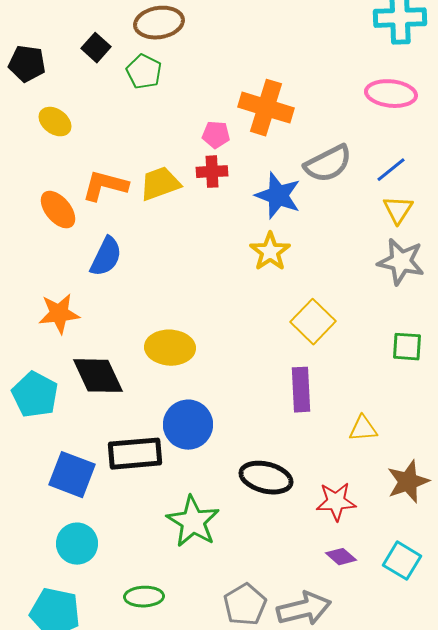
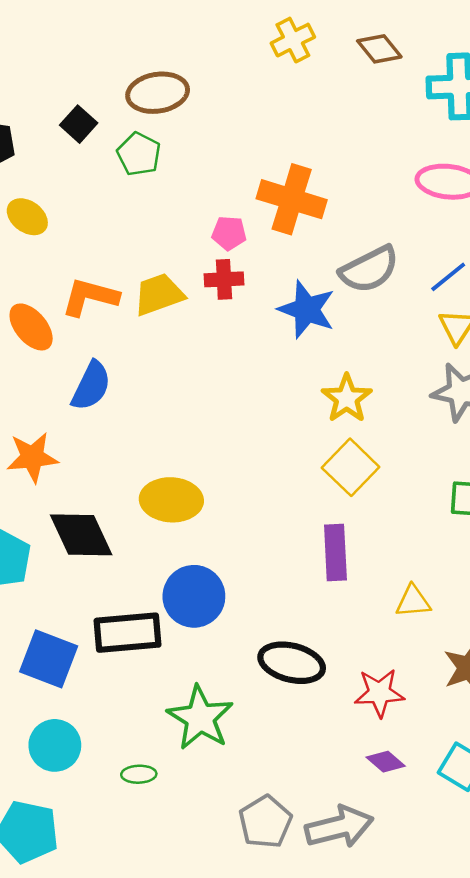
yellow star: (270, 252) -> (347, 398), moved
green ellipse: (144, 597) -> (139, 774), moved, size x0.7

